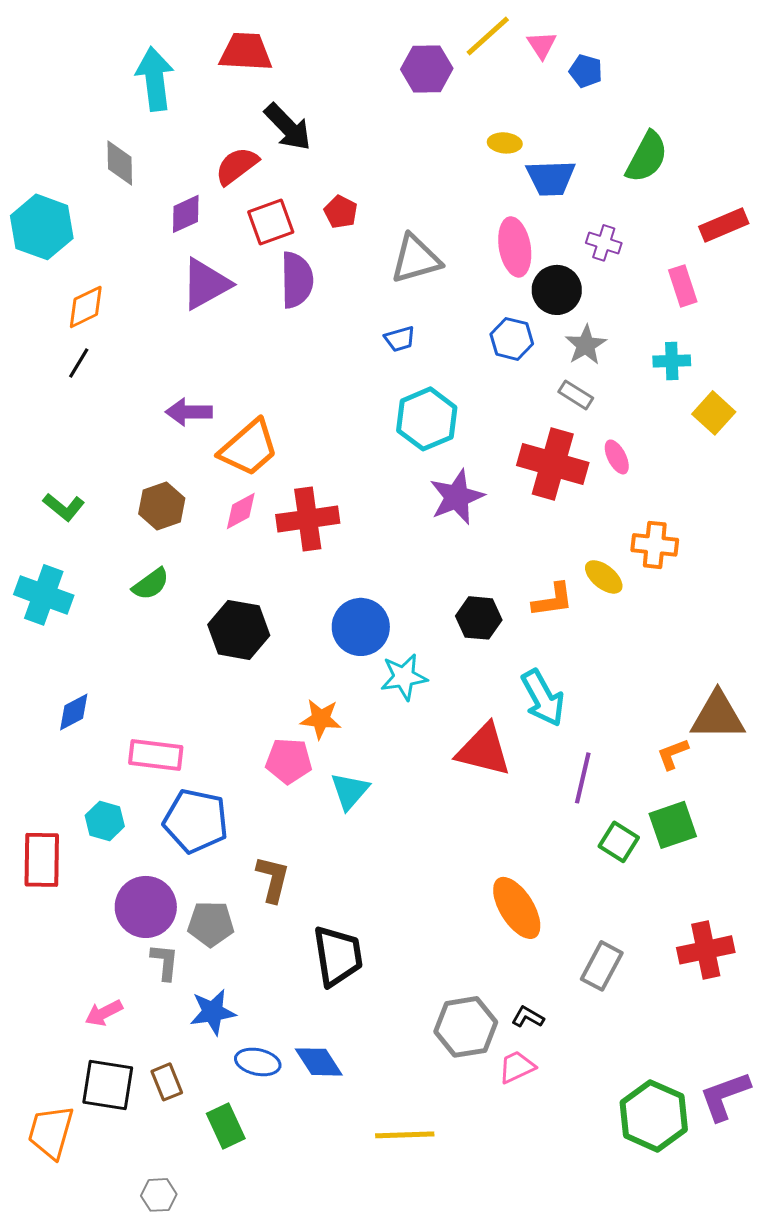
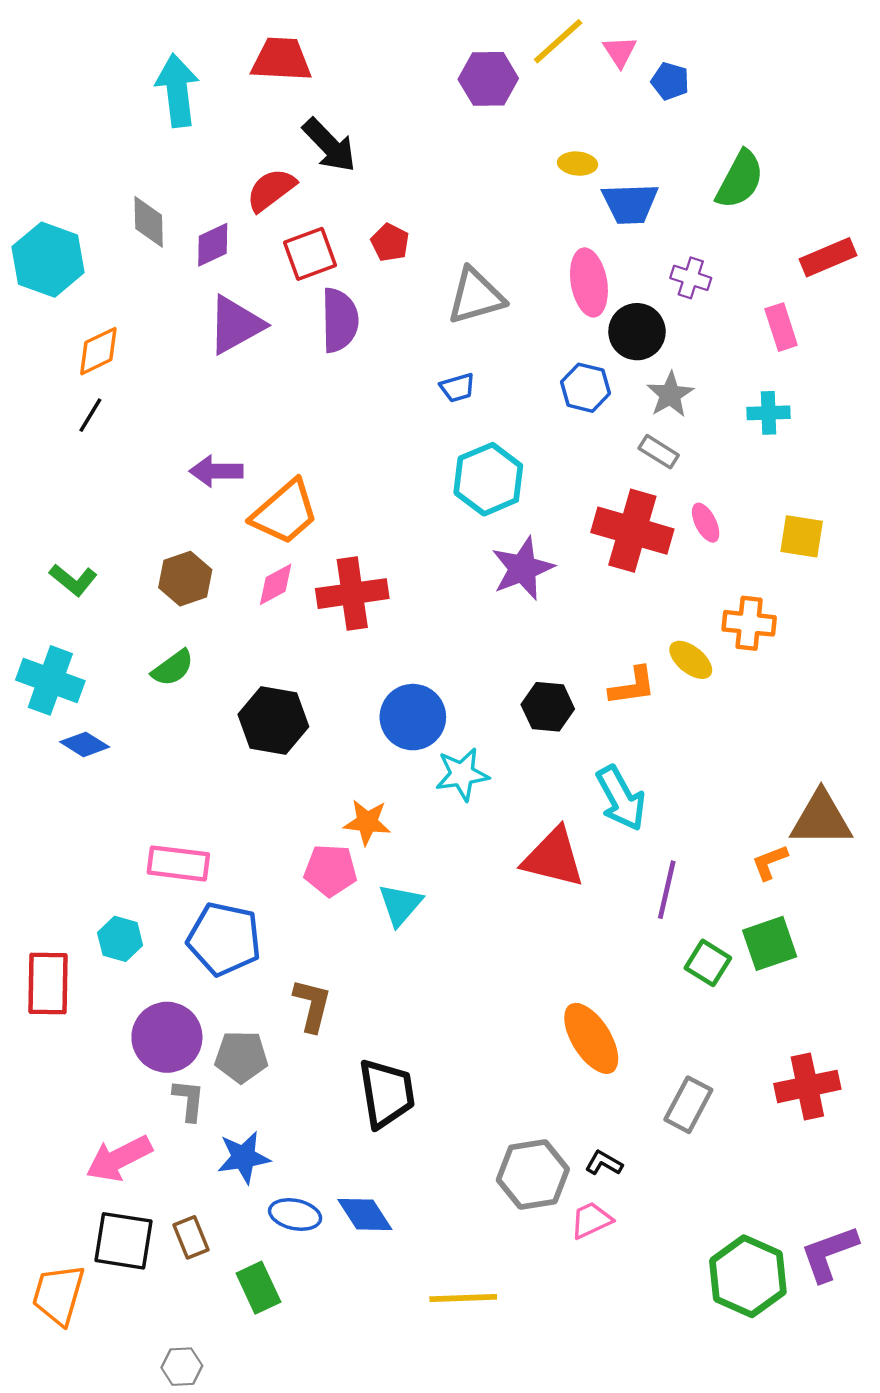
gray diamond: (120, 163) -> (149, 222), moved
yellow square: (714, 413) -> (802, 536), moved, turned -33
blue diamond: (74, 712) -> (85, 744), moved, turned 60
pink arrow: (104, 1013) -> (119, 1158), size x1.5

